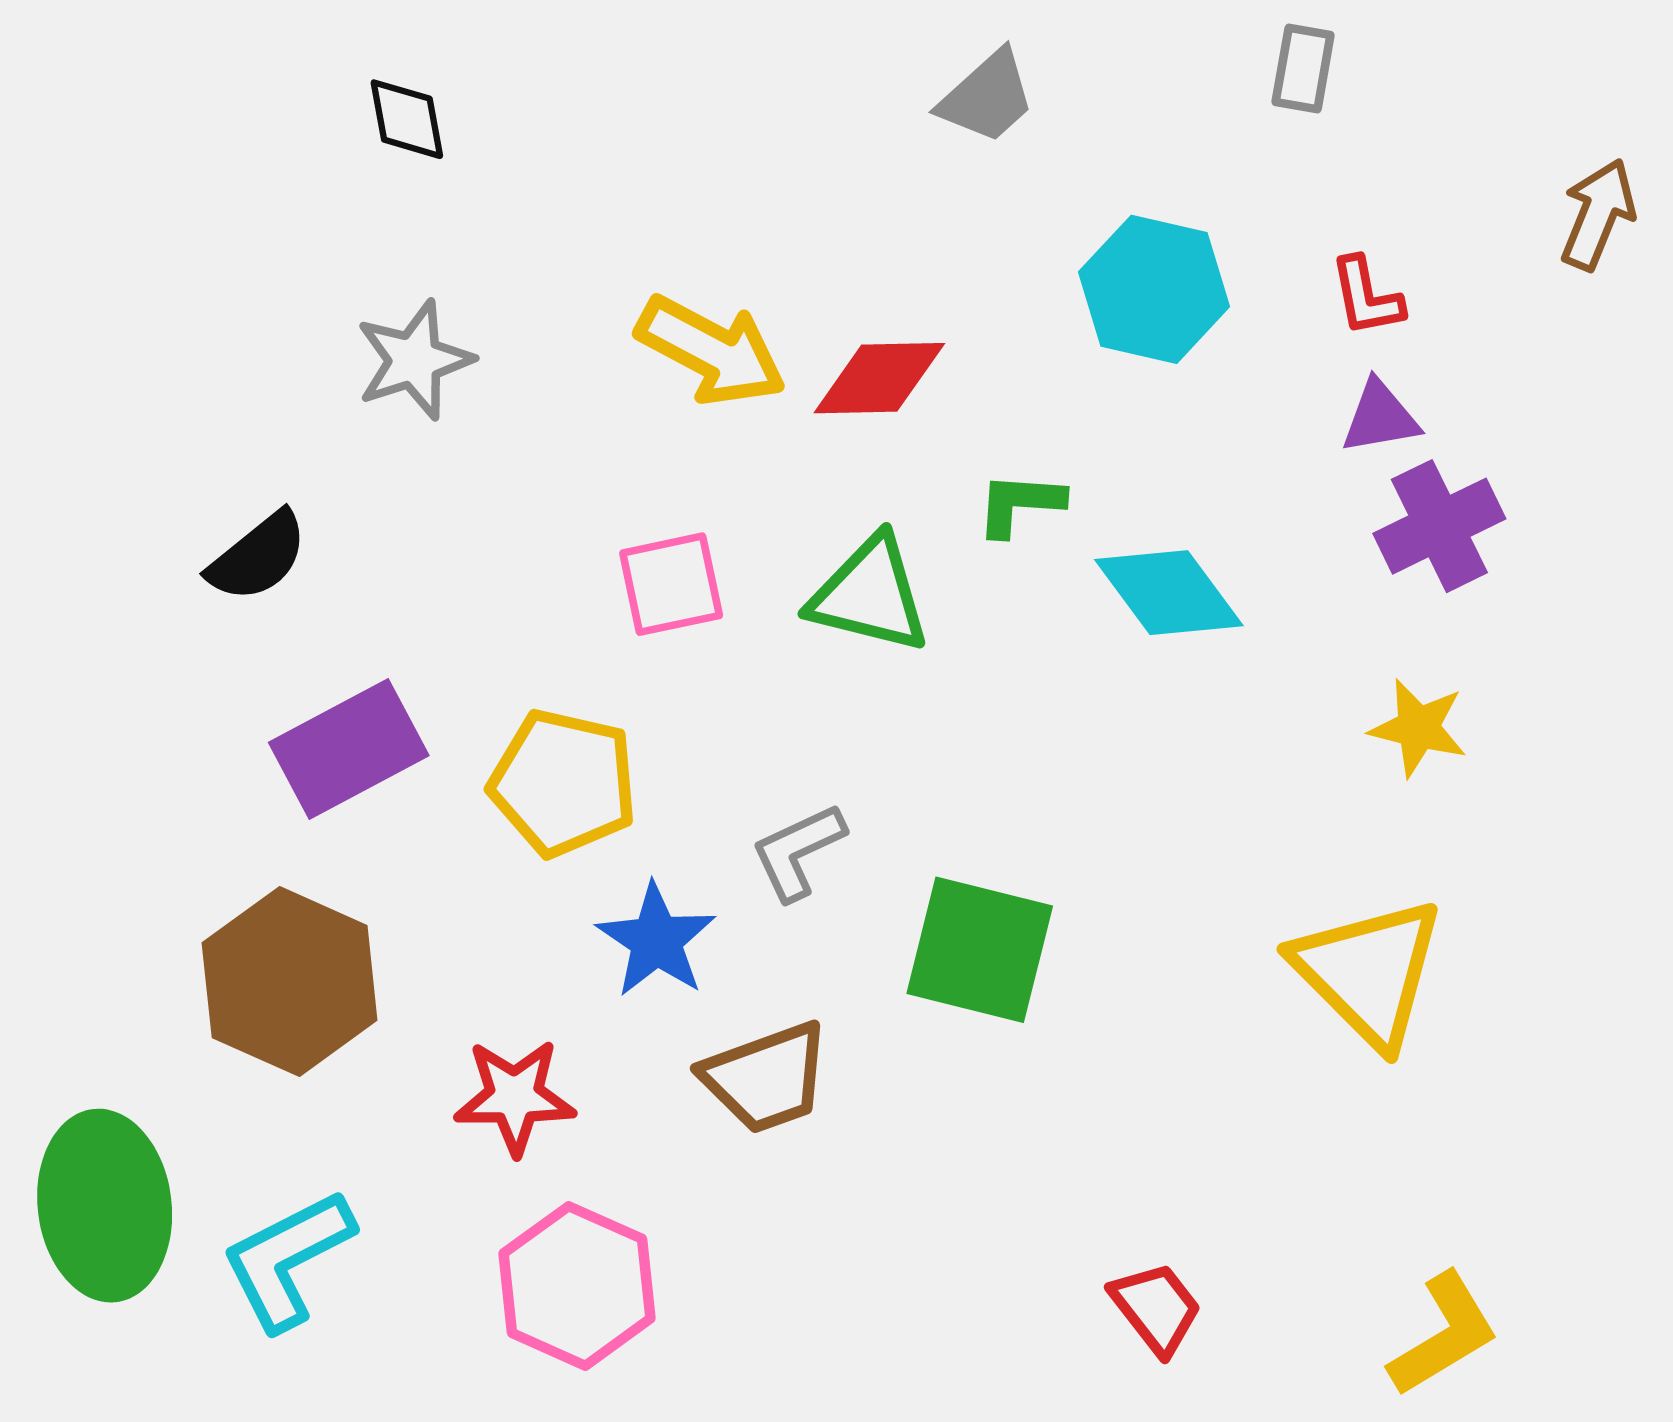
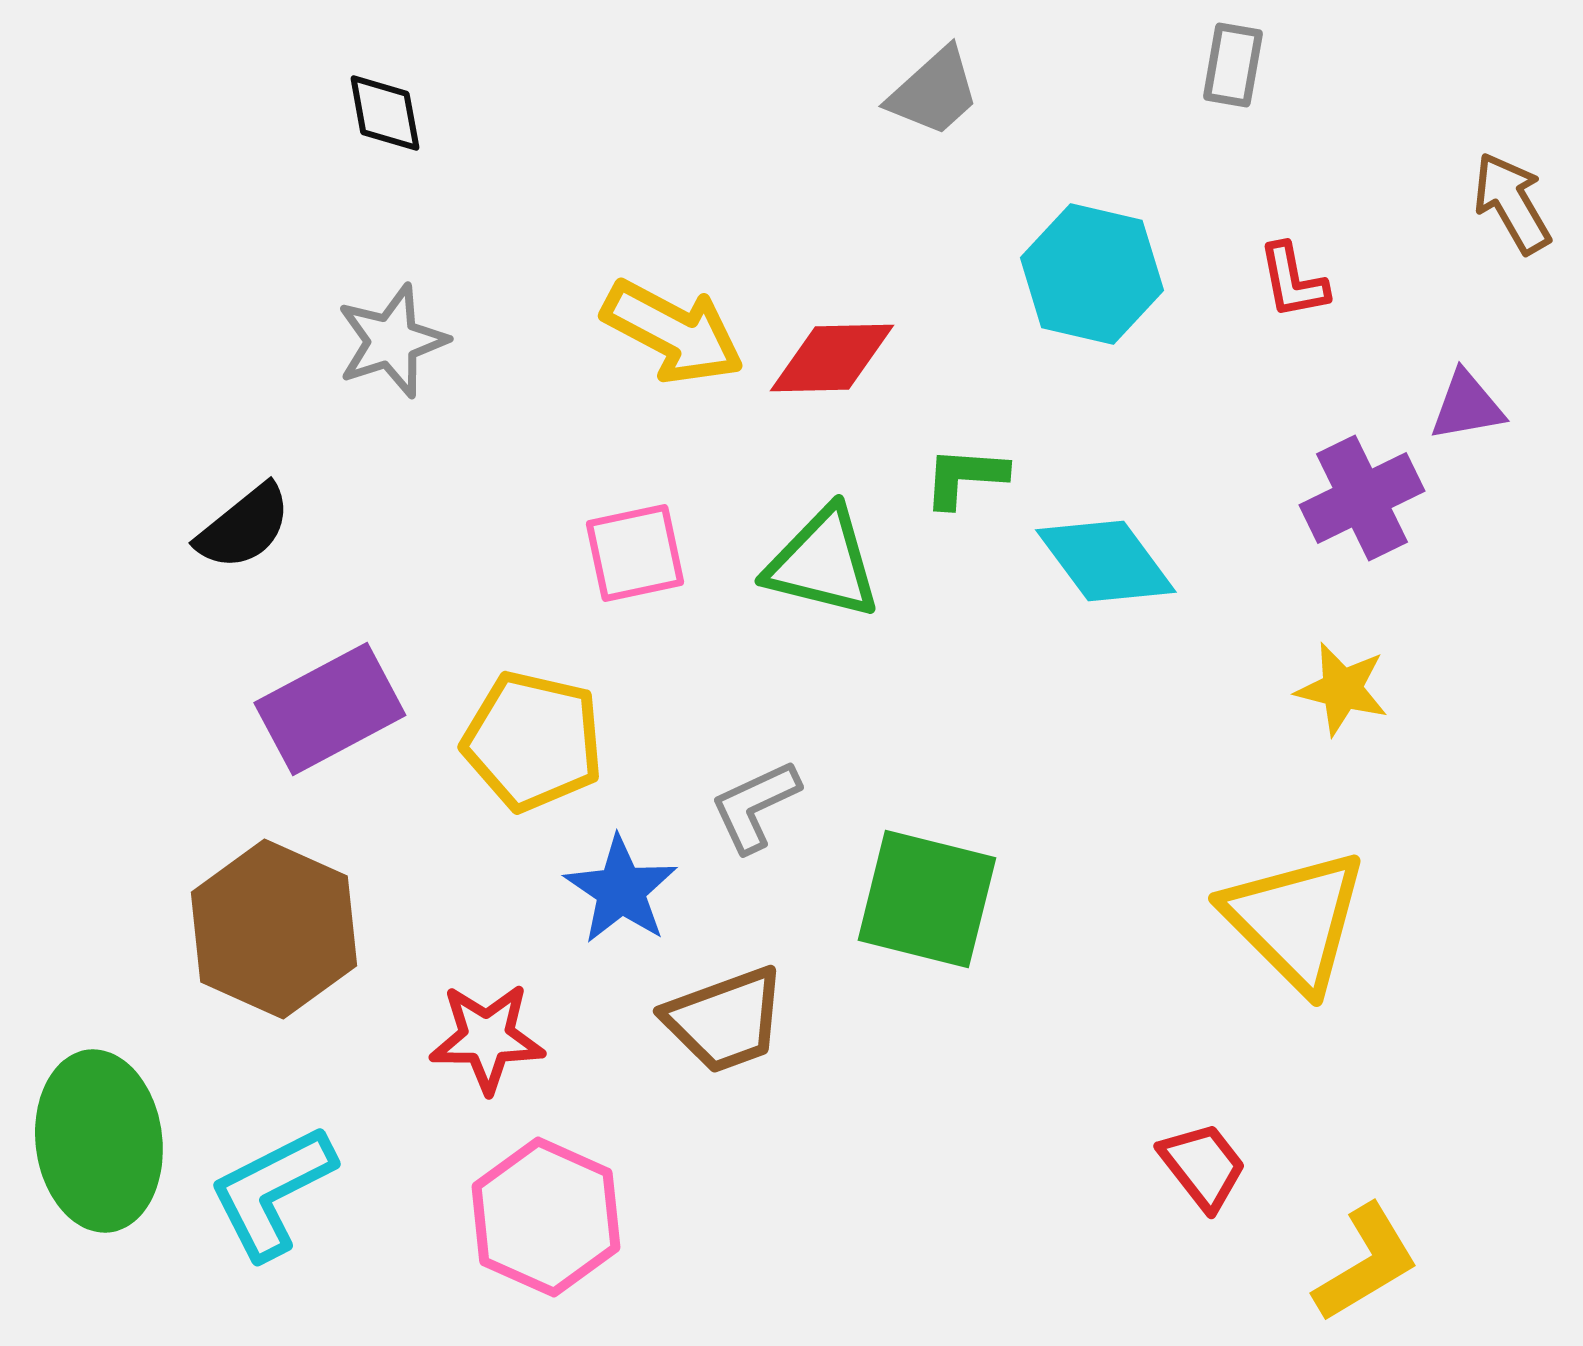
brown arrow: (1598, 214) -> (1512, 203), turned -52
purple triangle: (1380, 417) -> (1467, 406), moved
red trapezoid: (1156, 1308) -> (1203, 1166), moved

